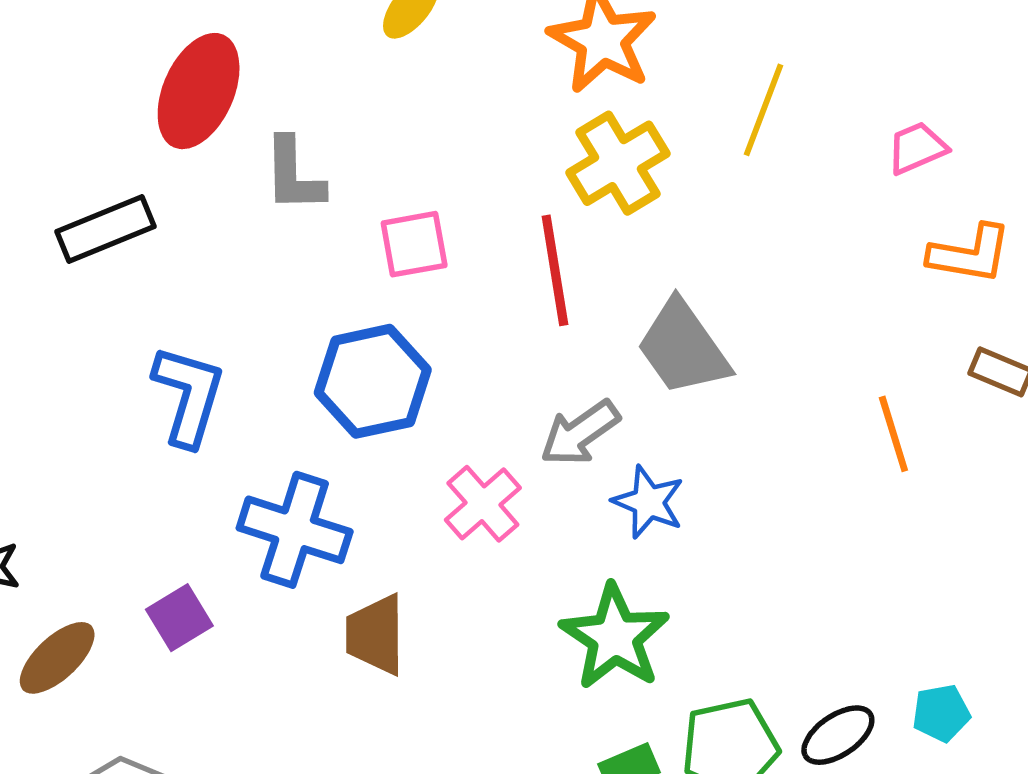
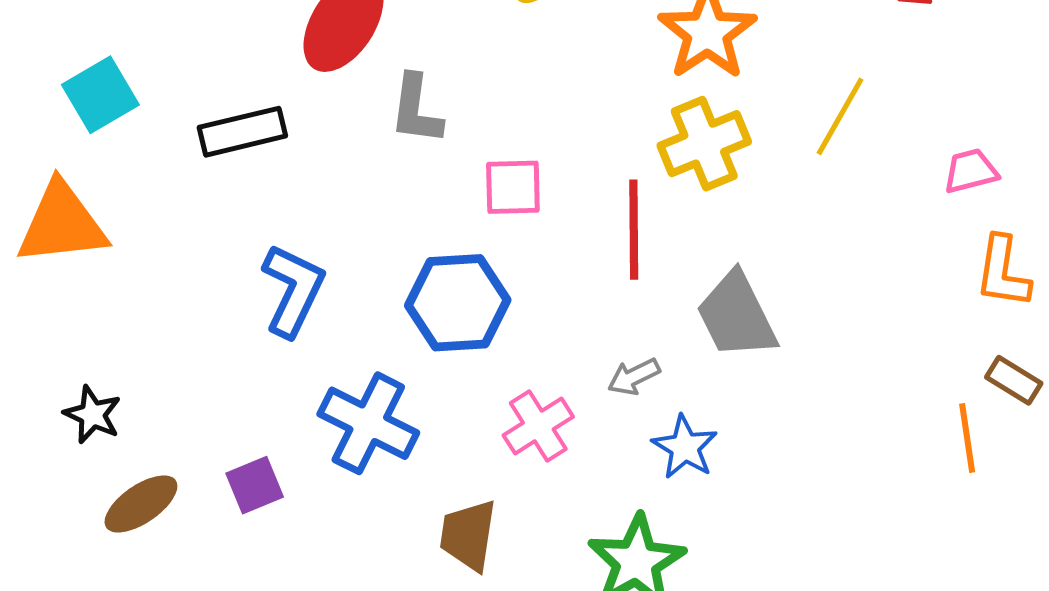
orange L-shape: (970, 254) -> (1003, 272), turned 80
gray arrow: (580, 433) -> (634, 377), size x0.7
orange line: (893, 434) -> (967, 438), moved
brown trapezoid: (375, 635) -> (468, 535), moved

